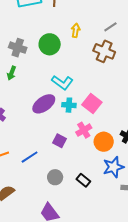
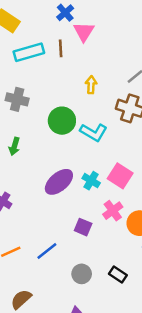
green circle: (50, 44) -> (62, 121), moved
gray cross: (18, 48) -> (17, 99), moved
cyan L-shape: (62, 82) -> (94, 132), moved
cyan cross: (69, 105) -> (91, 181), turned 32

